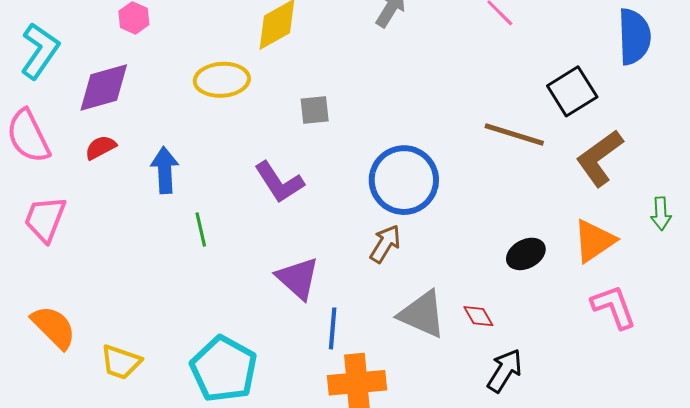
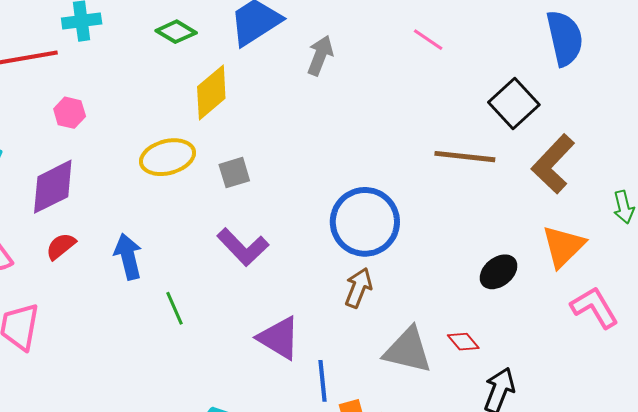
gray square: (315, 110) -> (234, 173), moved

